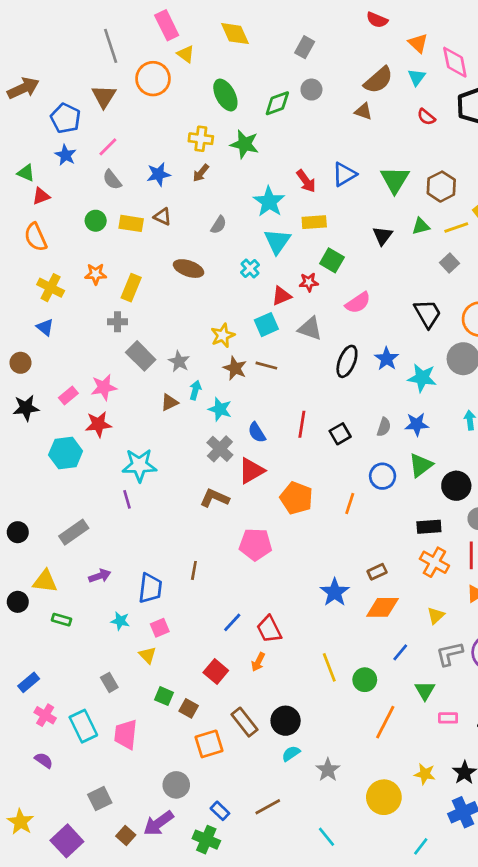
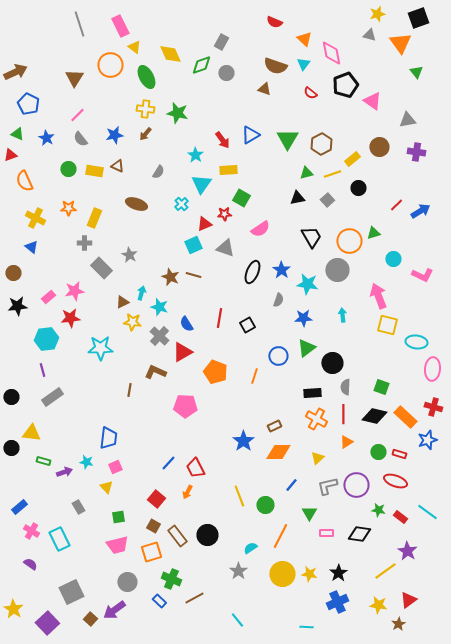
yellow diamond: (235, 34) -> (170, 54), moved
gray line: (111, 46) -> (79, 24), moved
brown semicircle: (378, 80) -> (275, 66), turned 60
green ellipse: (225, 95) -> (146, 77), moved
green diamond: (277, 103) -> (201, 65), moved
blue pentagon: (66, 118) -> (28, 104), moved
blue star: (66, 155) -> (46, 138), moved
red triangle: (41, 196) -> (10, 155), moved
cyan star: (269, 202) -> (195, 155), size x0.7
black triangle: (383, 236) -> (297, 198), moved, turned 42
yellow star: (223, 335) -> (132, 322), moved, turned 30
gray star: (179, 361) -> (129, 255), moved
gray semicircle: (384, 427) -> (278, 300), moved
purple line: (127, 499) -> (42, 370), moved
brown line: (194, 570) -> (129, 390), moved
purple arrow: (100, 576) -> (64, 472), moved
green square: (164, 696) -> (118, 517), turned -32
brown square: (189, 708) -> (153, 526), moved
pink trapezoid: (126, 734) -> (117, 545), moved, turned -110
cyan semicircle: (291, 753) -> (250, 548), moved
yellow circle: (384, 797) -> (282, 574), moved
gray square: (100, 799) -> (71, 592), size x1.4
green cross: (206, 840) -> (171, 579), moved
cyan line: (421, 846) -> (306, 627), turned 56

